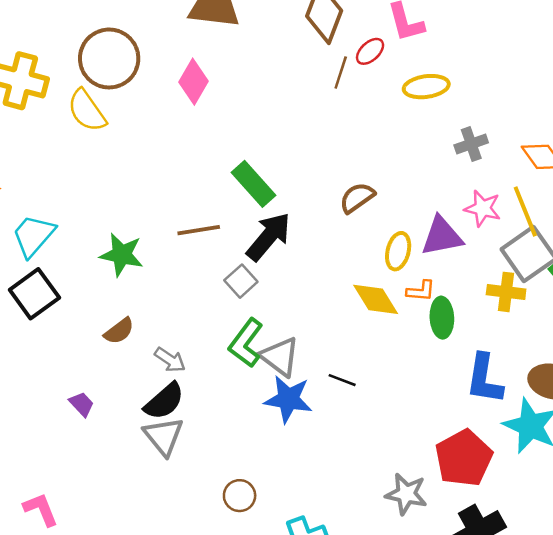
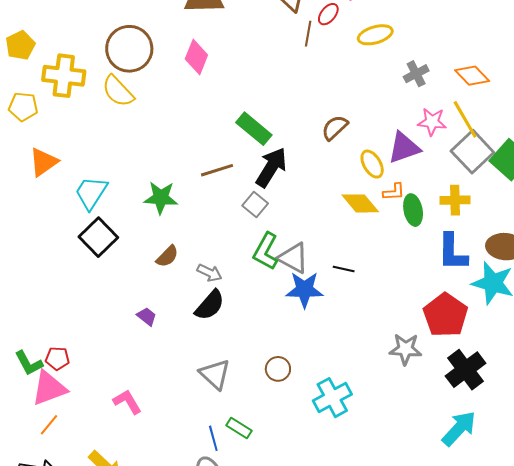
yellow ellipse: (398, 251) -> (372, 164), turned -36
yellow cross: (506, 292) -> (455, 200), moved
gray triangle: (164, 436) -> (215, 374), moved

